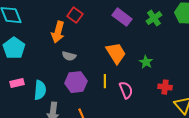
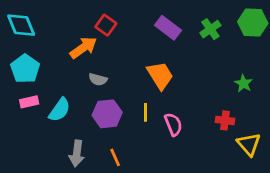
orange arrow: (58, 32) -> (83, 48), turned -140
green star: (146, 62) -> (243, 83), moved
pink rectangle: (17, 83) -> (29, 102), moved
cyan semicircle: (40, 90) -> (60, 110), moved, turned 30

